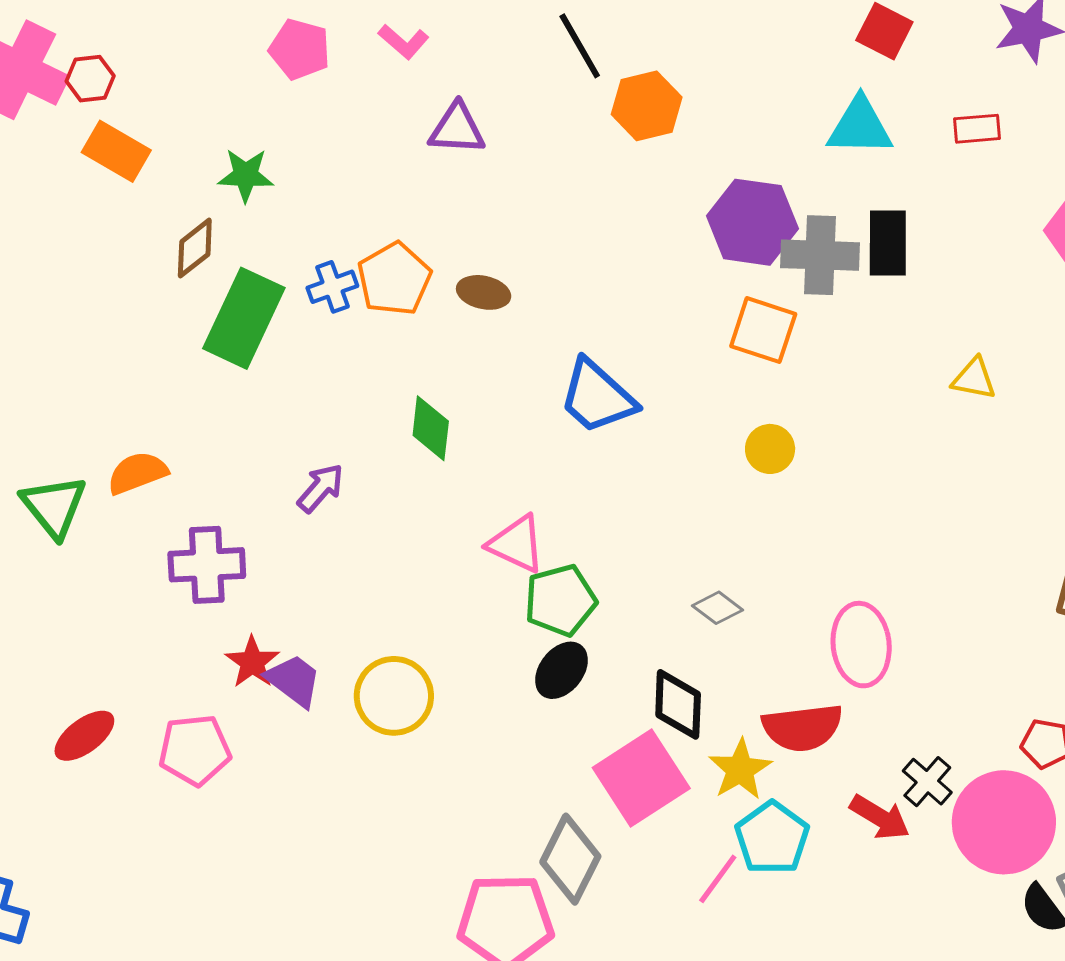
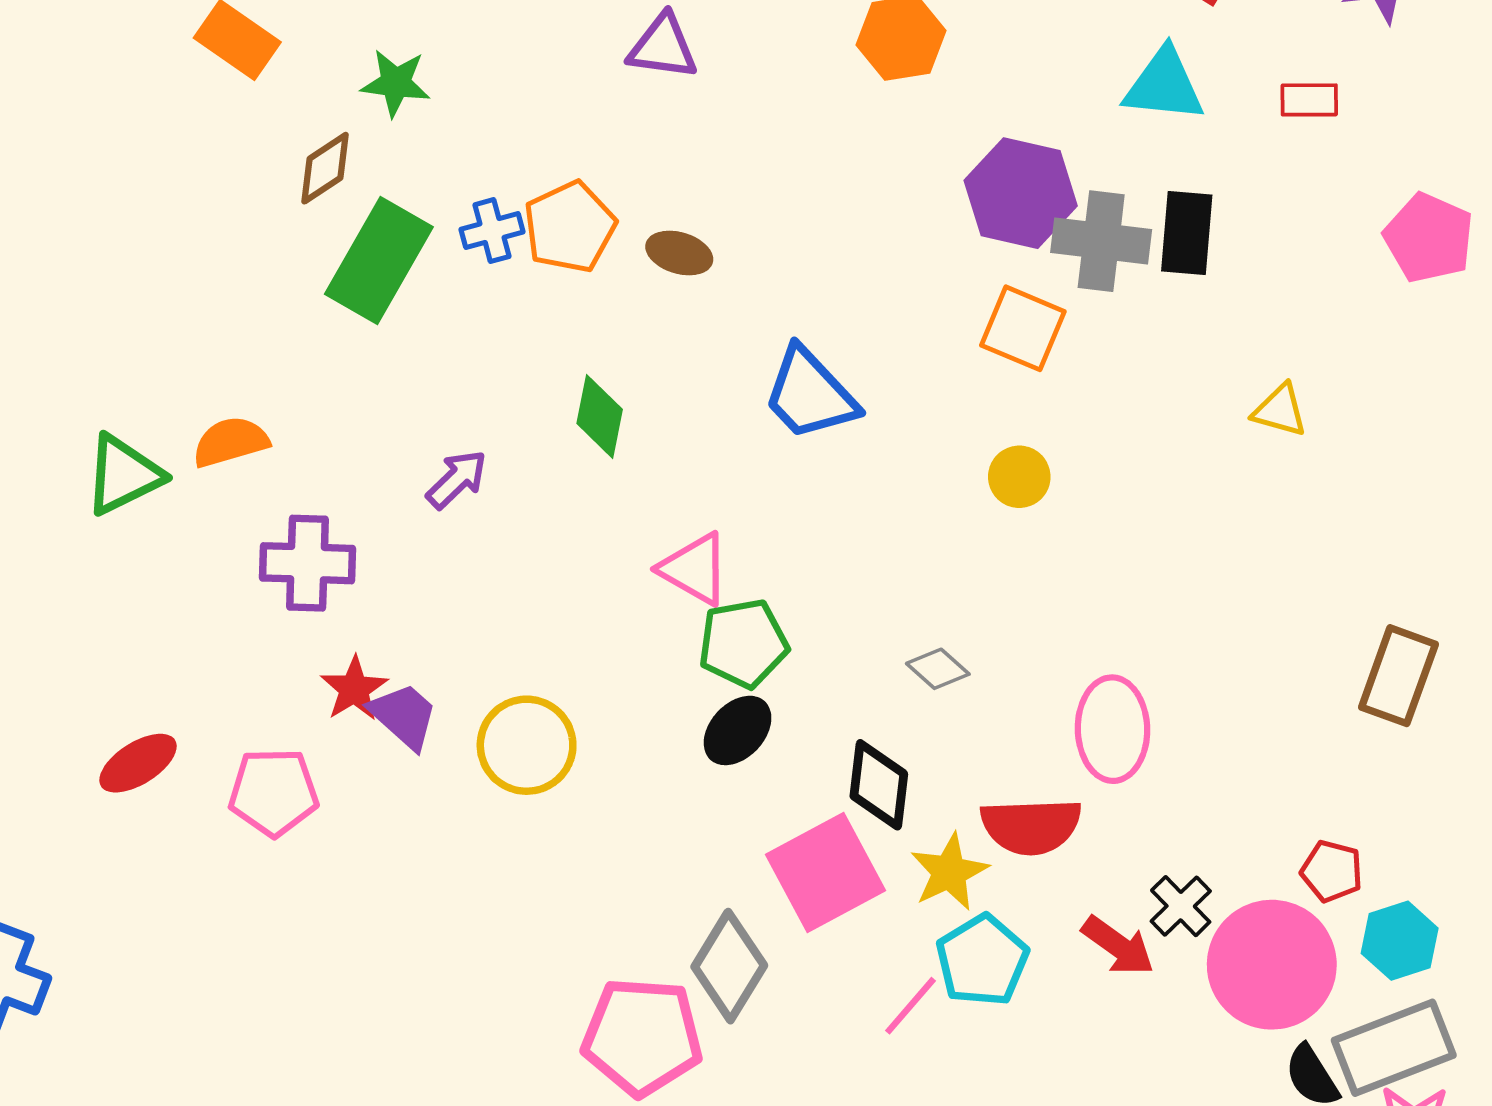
green triangle: (54, 506) -> (123, 475), turned 38

